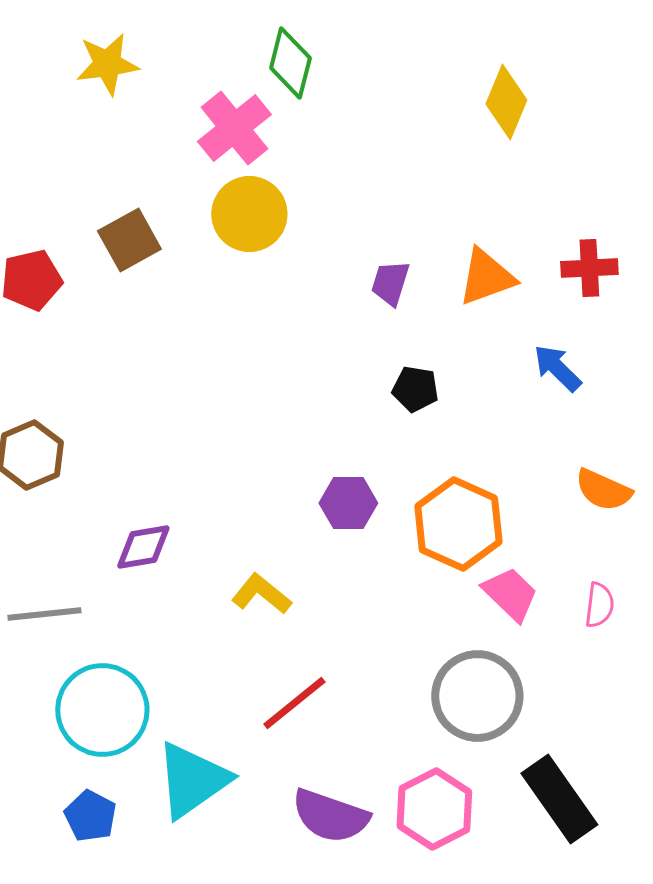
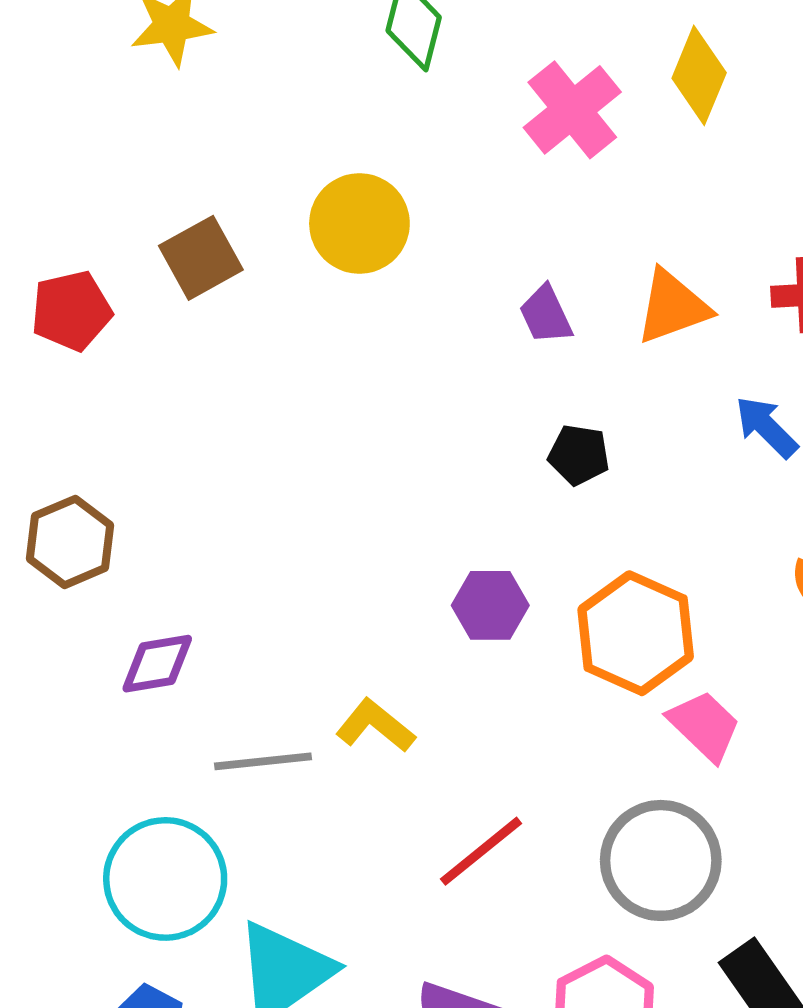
pink cross: (234, 128) -> (572, 110), moved
purple trapezoid: (390, 283) -> (546, 315), turned -42
purple diamond: (143, 547) -> (157, 664), moved
gray line: (44, 614) -> (263, 761), moved
red line: (294, 703) -> (481, 851), moved

